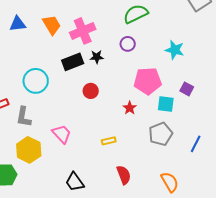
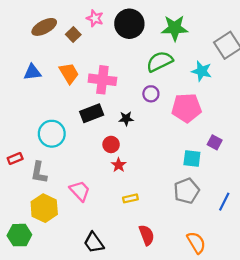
pink cross: (83, 31) -> (102, 80), turned 30
cyan star: (175, 50) -> (202, 71), moved
black star: (97, 57) -> (126, 119), moved
pink pentagon: (148, 81) -> (187, 108), moved
red star: (130, 108) -> (119, 165), moved

